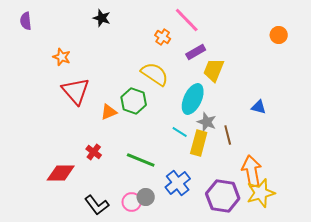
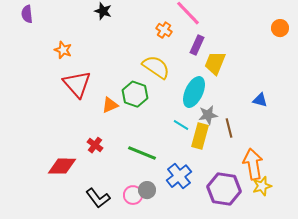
purple rectangle: (196, 52) -> (197, 45), turned -36
gray star: (207, 122) -> (208, 115), turned -30
yellow star: (261, 193) -> (262, 186), size x0.7

